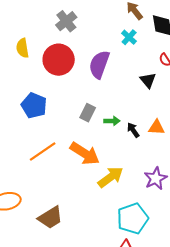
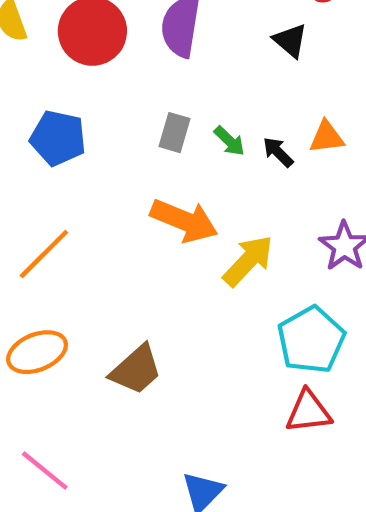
green arrow: (112, 121) -> (229, 141), turned 56
orange line: (43, 151) -> (44, 254), moved

